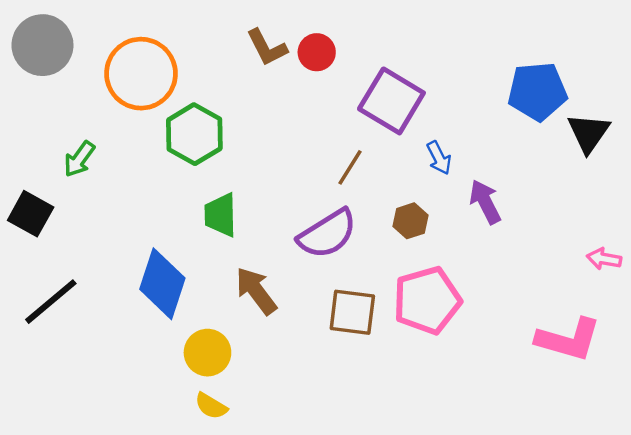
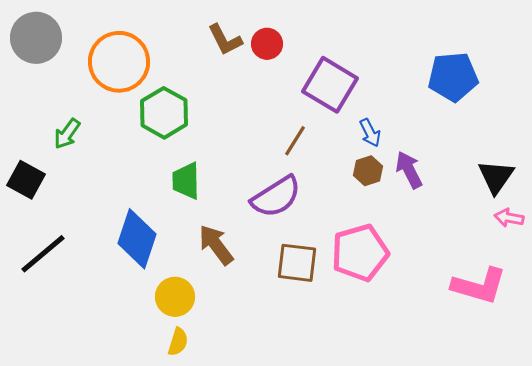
black triangle: (589, 133) -> (496, 177), moved
brown hexagon: (410, 221) -> (368, 171), moved
yellow semicircle: (211, 406) -> (178, 342), turned -104

